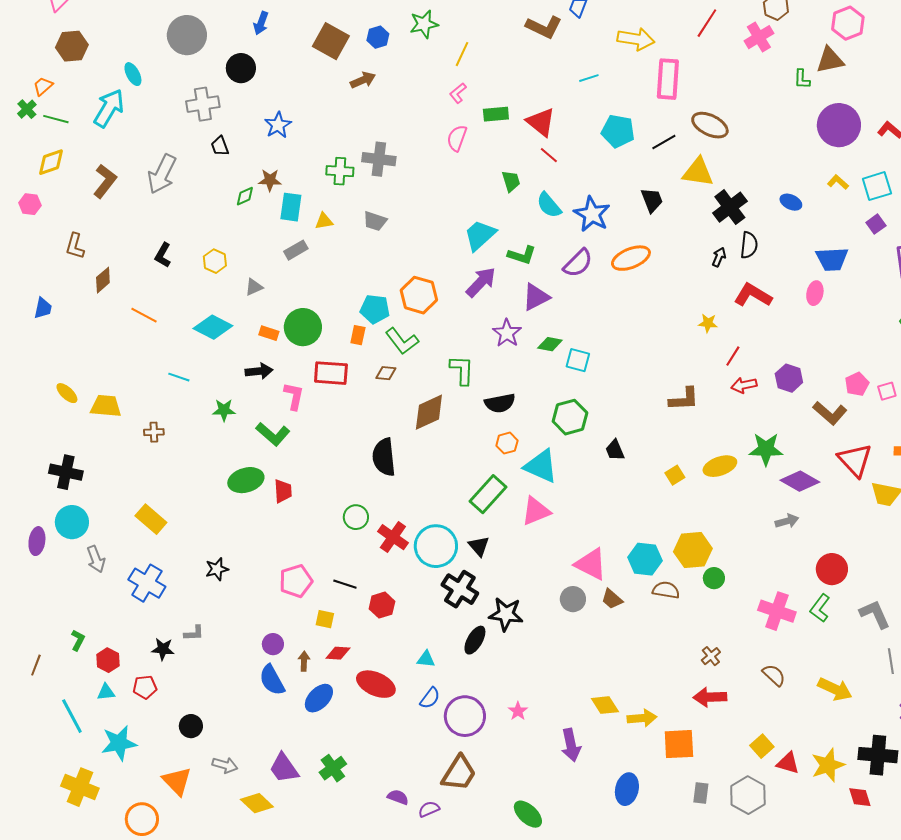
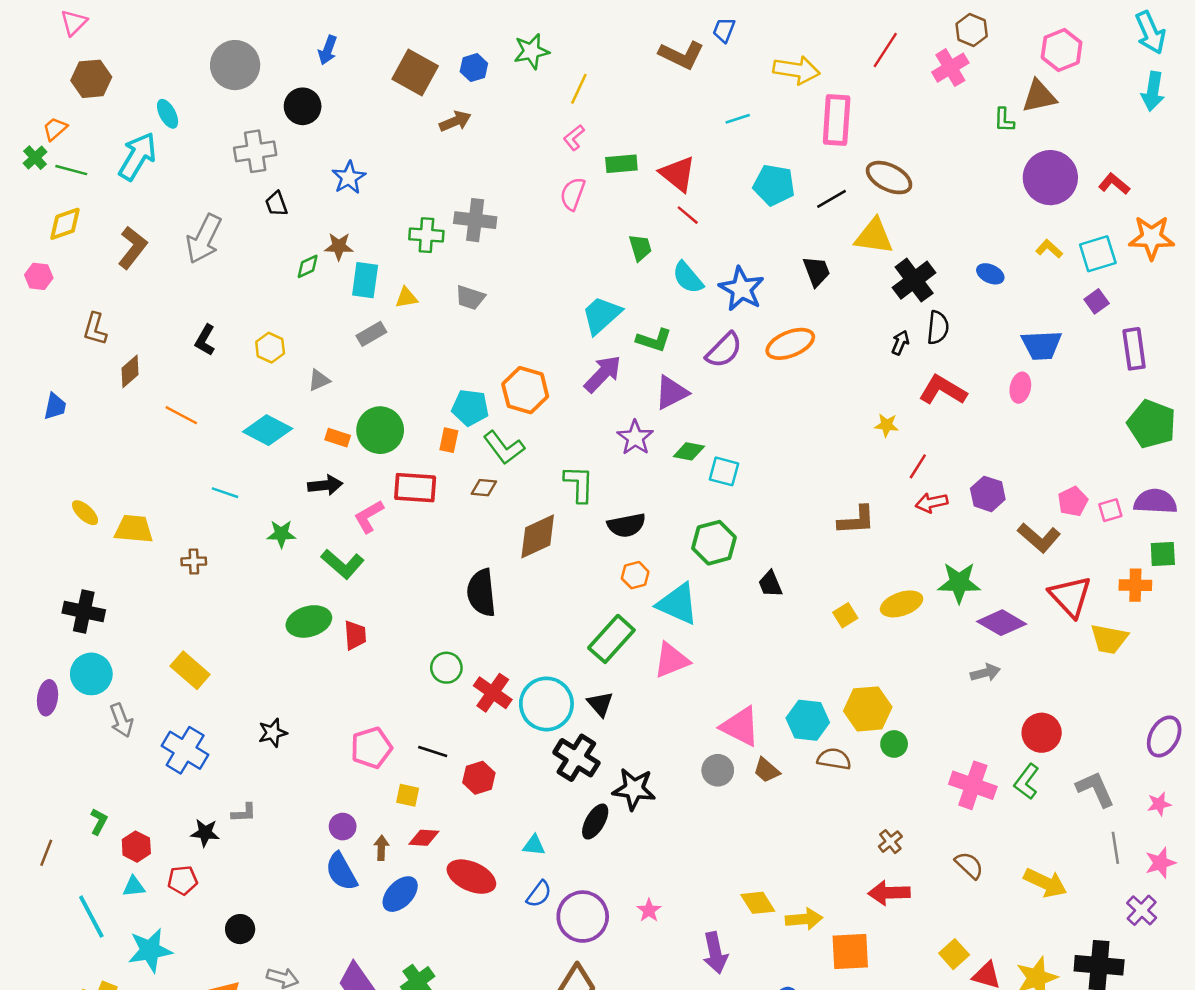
pink L-shape: (294, 396) -> (369, 516), turned -132

